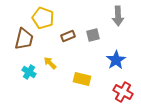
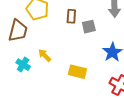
brown rectangle: (68, 36) -> (71, 16), moved, turned -64

